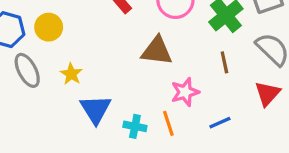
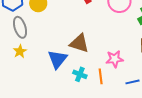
brown triangle: (157, 51) -> (79, 43), moved
yellow star: (71, 74) -> (20, 51), moved

